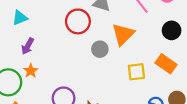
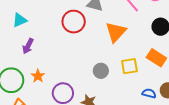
gray circle: (100, 49) -> (101, 71), moved
orange star: (31, 71) -> (38, 76), moved

